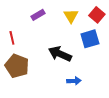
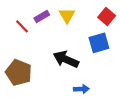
yellow triangle: (71, 16) -> (67, 15), moved
red line: (12, 38) -> (22, 26), moved, turned -32

